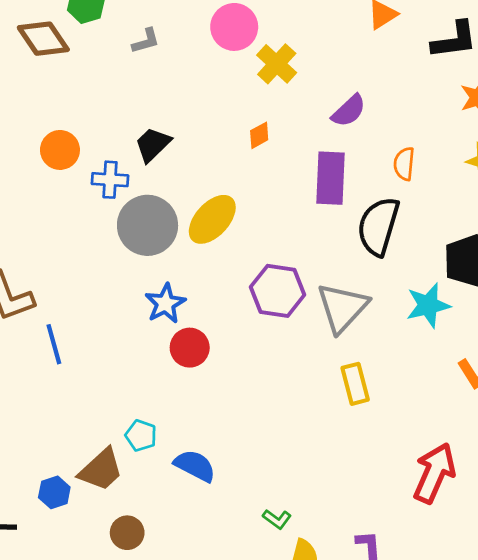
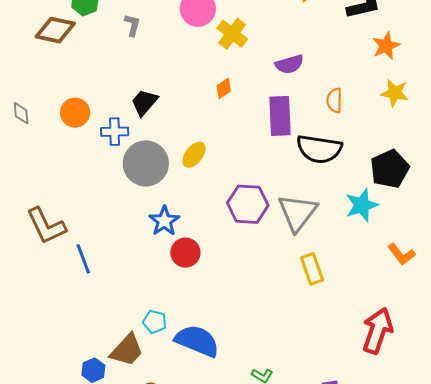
brown diamond: (43, 39) -> (55, 30), turned -39
gray L-shape: (146, 41) -> (132, 25), turned -55
purple semicircle: (349, 111) -> (289, 64), turned 32
yellow ellipse: (212, 219) -> (194, 155), size x0.7
black semicircle: (378, 226) -> (319, 149), turned -93
blue semicircle: (195, 466) -> (197, 341), size x1.4

